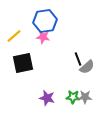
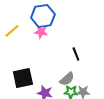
black square: (23, 63) -> (23, 78), moved
gray semicircle: (87, 67) -> (67, 79), moved

